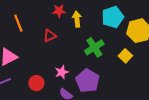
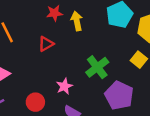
green cross: (94, 47) -> (97, 67), moved
purple pentagon: (88, 81) -> (119, 95), moved

